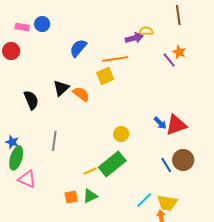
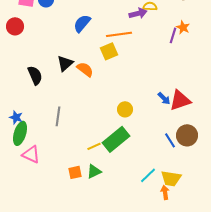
purple line: (169, 60) -> (173, 35), turned 56

